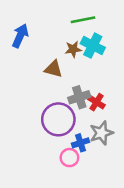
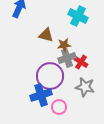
brown star: (73, 49) -> (64, 45), moved
gray star: (101, 133) -> (85, 87), turned 30
blue cross: (81, 143) -> (41, 95), moved, size x1.5

